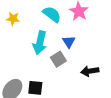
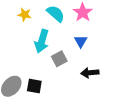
yellow star: (13, 19) -> (25, 15), moved
blue triangle: (69, 42) -> (81, 41), moved

